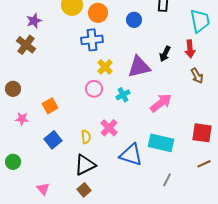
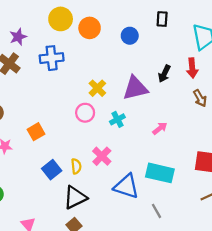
blue cross: (92, 40) -> (52, 58), moved
pink arrow: (161, 103) -> (160, 128), size x0.6
blue square: (53, 140) -> (52, 170), moved
gray line: (167, 180) -> (157, 211), moved, turned -56

